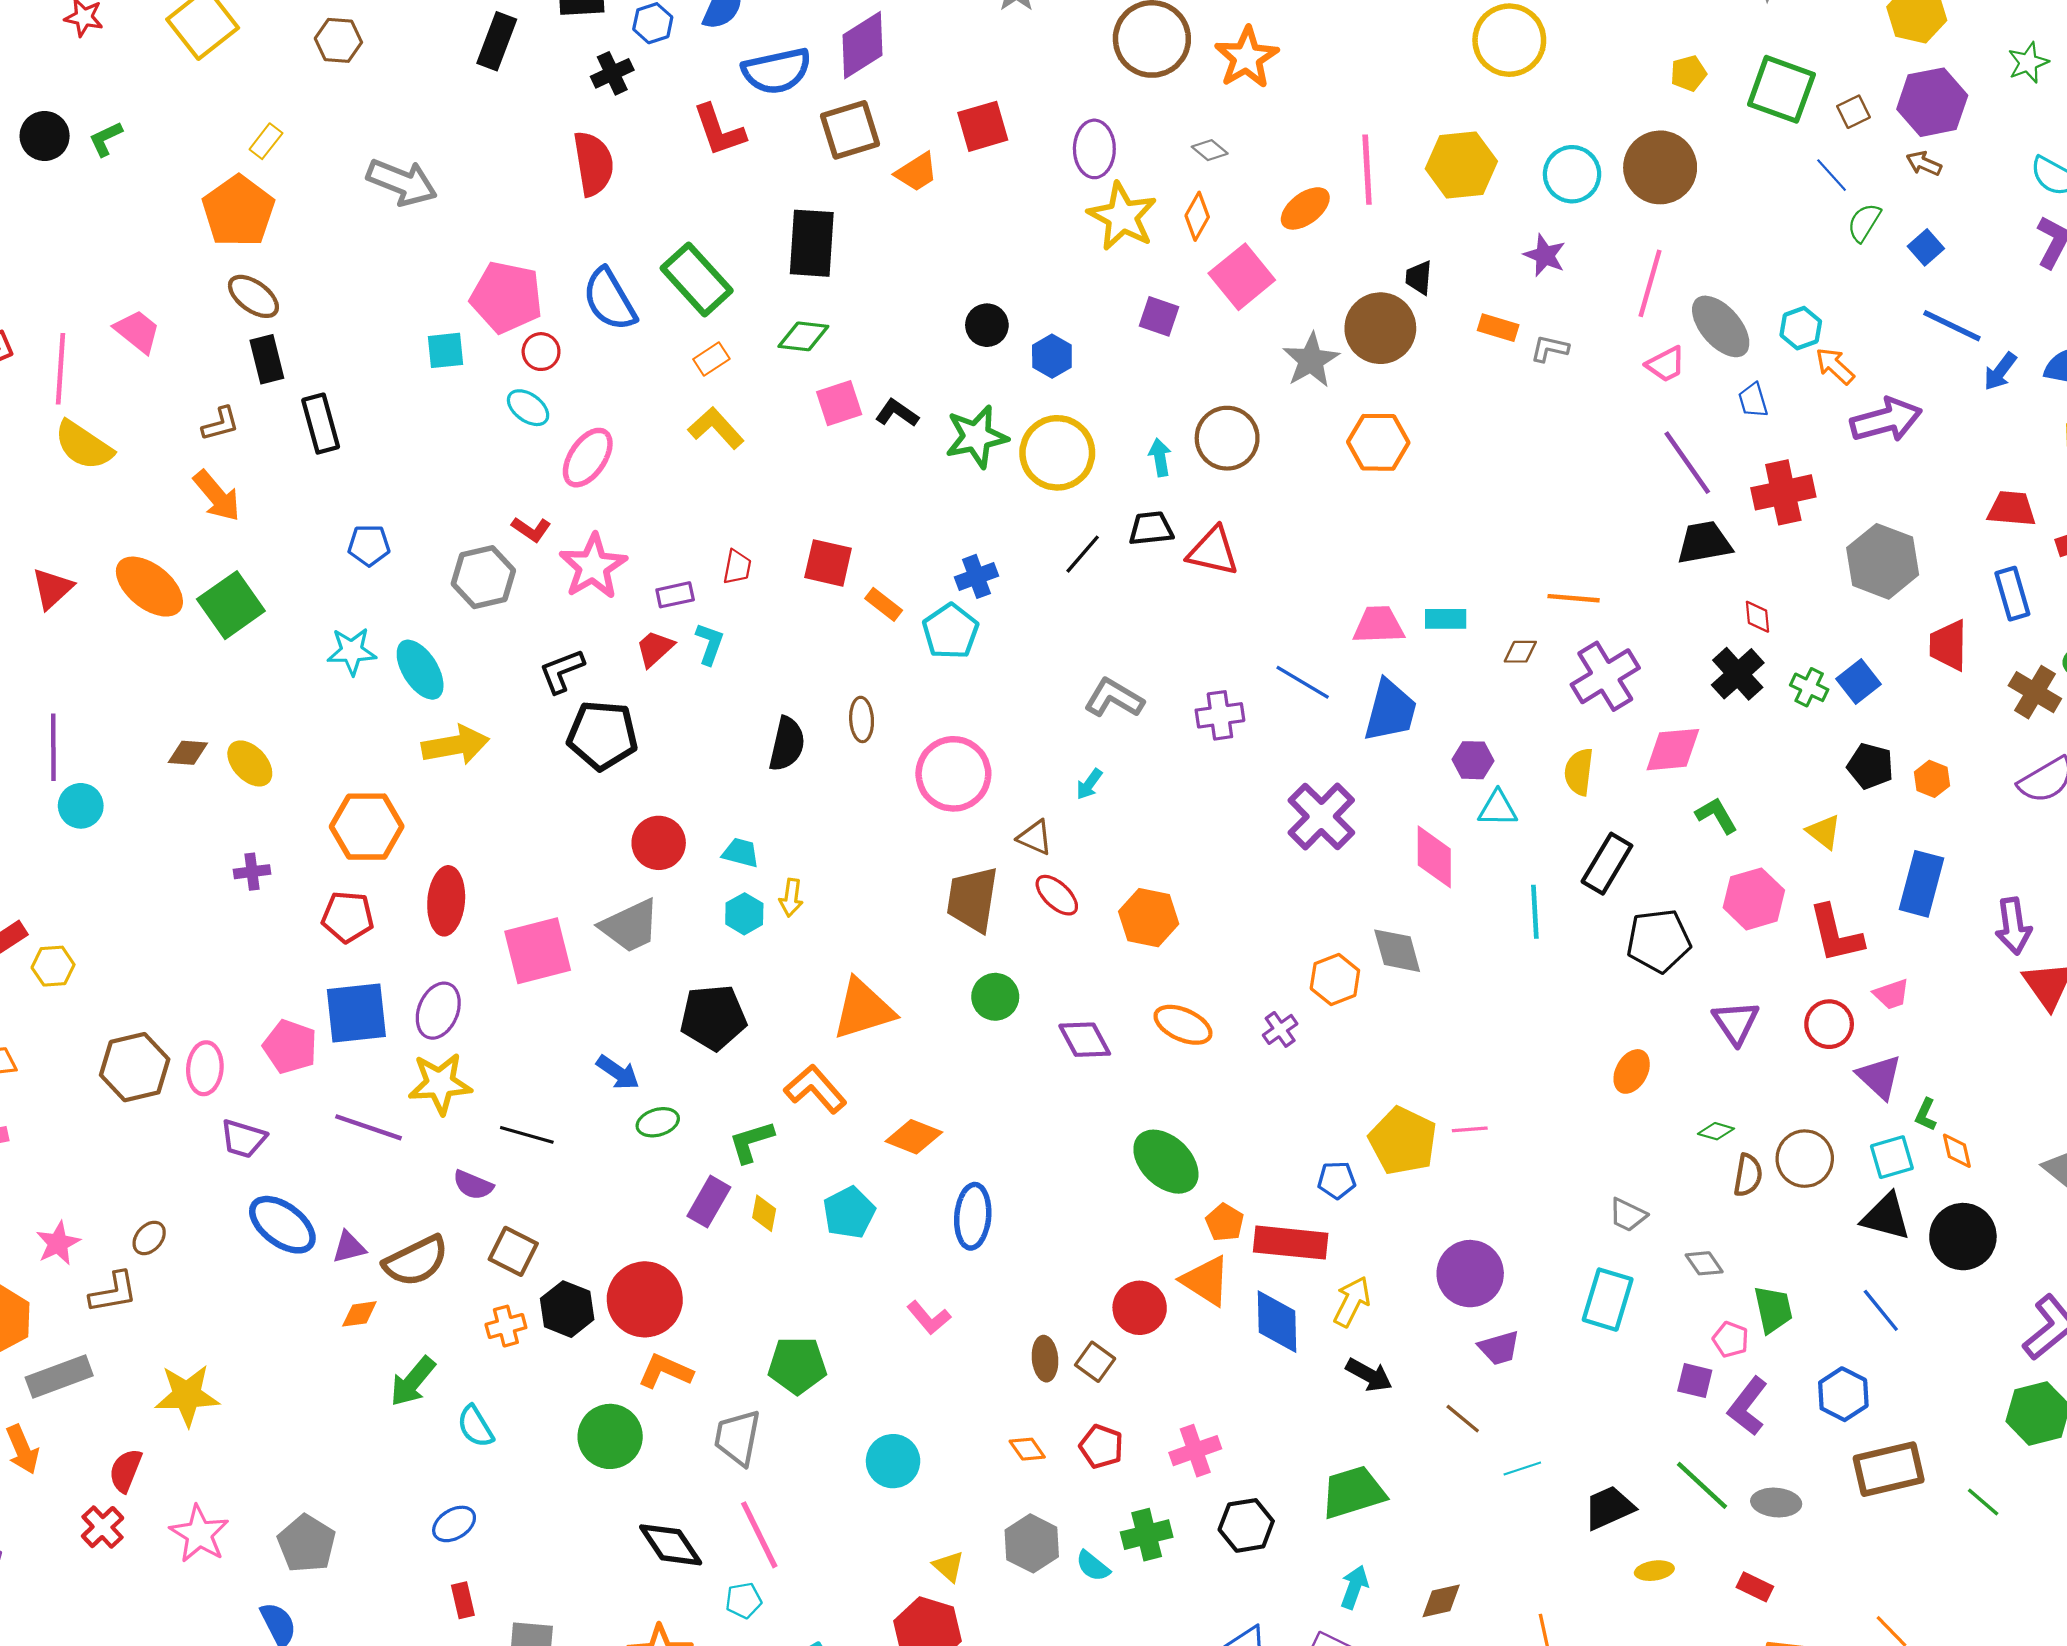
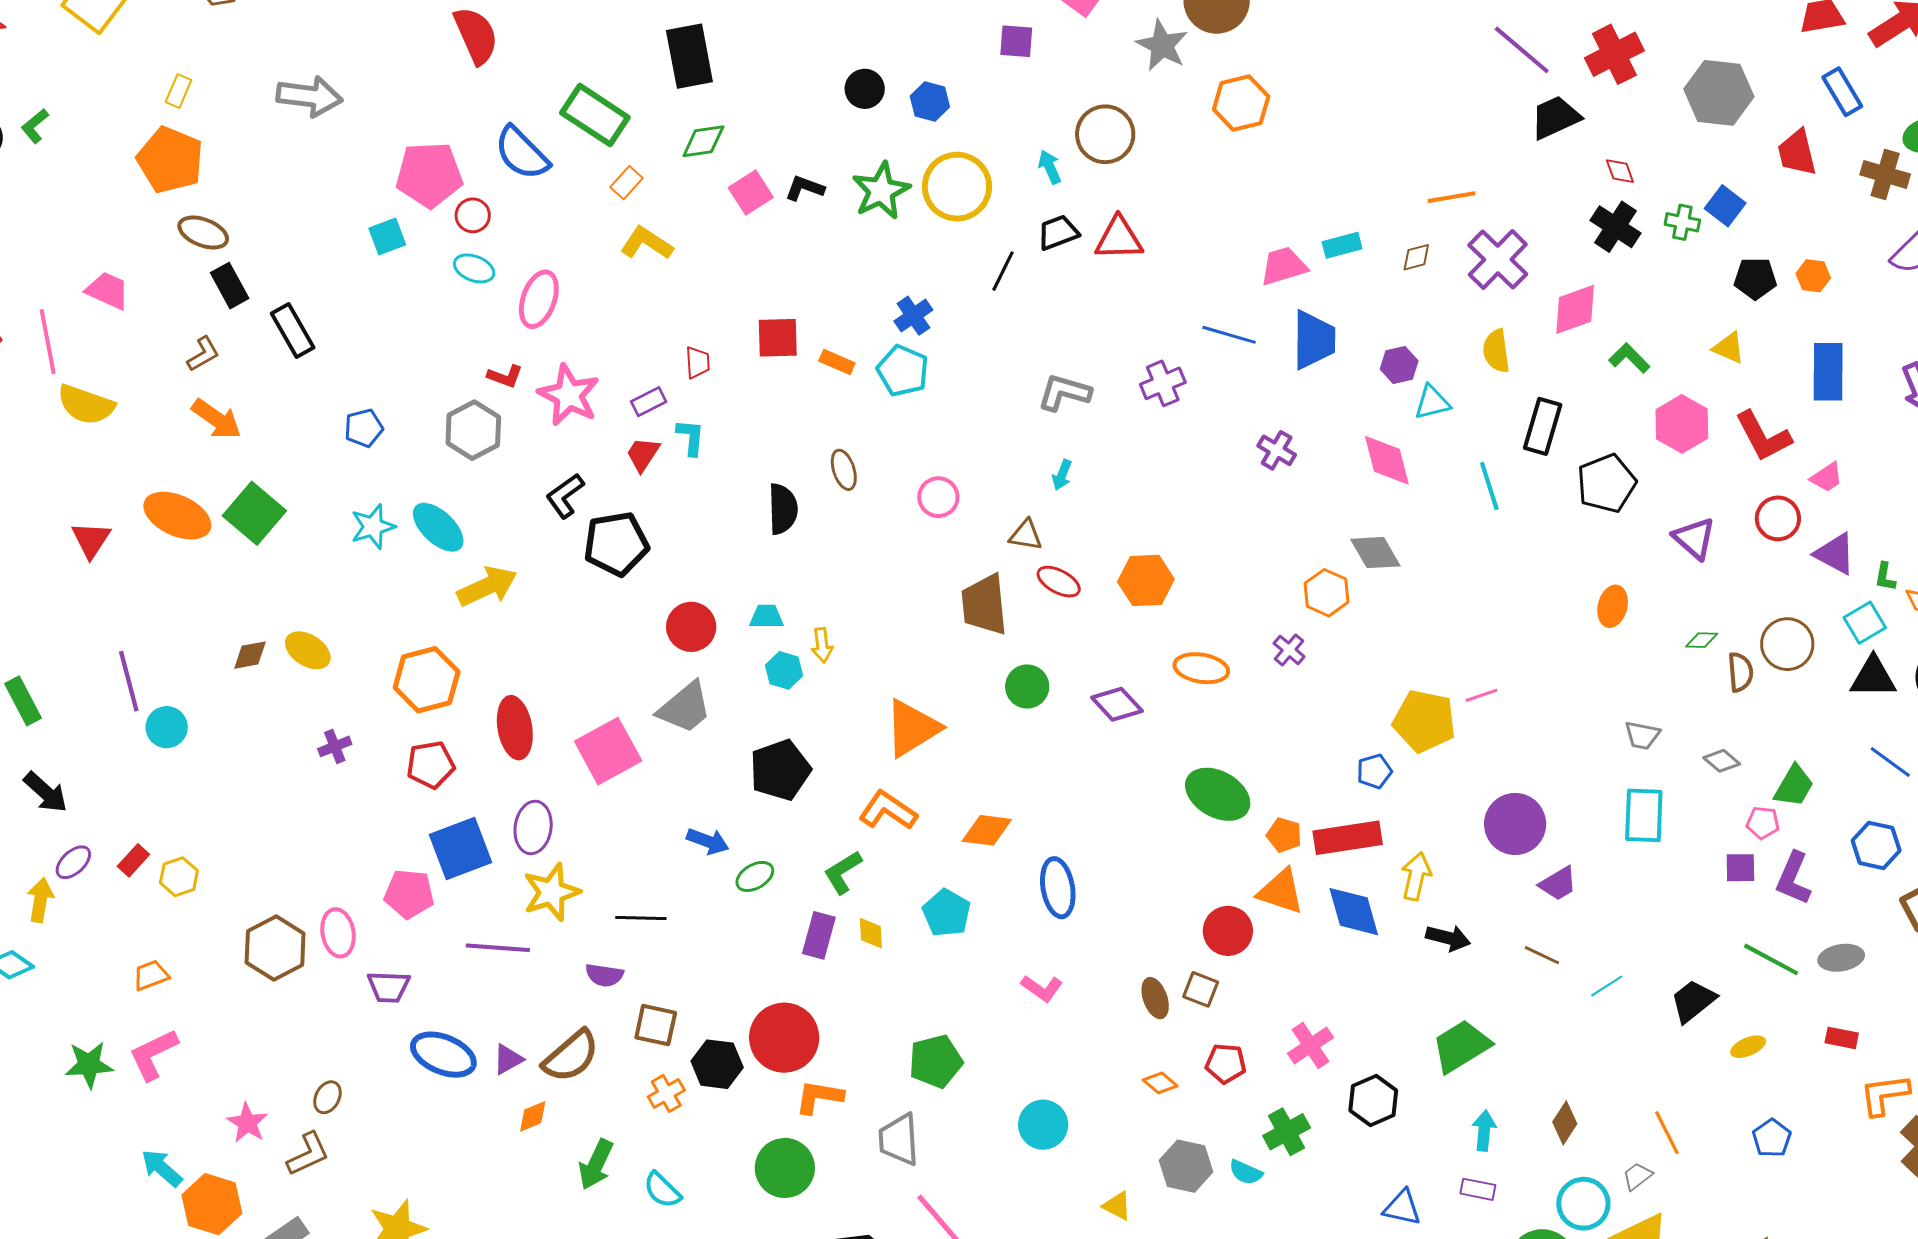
pink circle: (953, 774) -> (938, 497), size x0.6
purple cross: (1321, 816) -> (1277, 450), size x0.6
green trapezoid: (1773, 1309) -> (1794, 786), turned 57
brown diamond: (1441, 1601) -> (1565, 1123), turned -30

